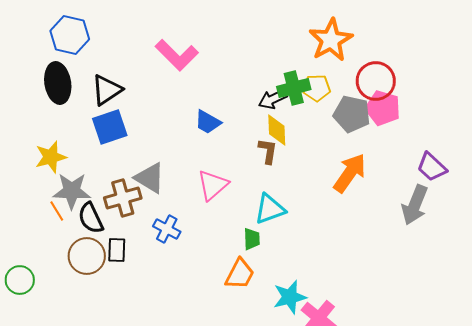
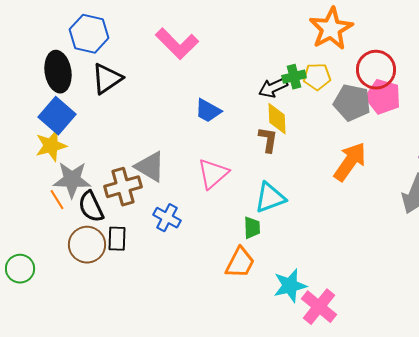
blue hexagon: (70, 35) -> (89, 34), moved
green cross: (294, 88) -> (294, 77), size x0.7
blue square: (110, 127) -> (57, 116), moved, turned -30

